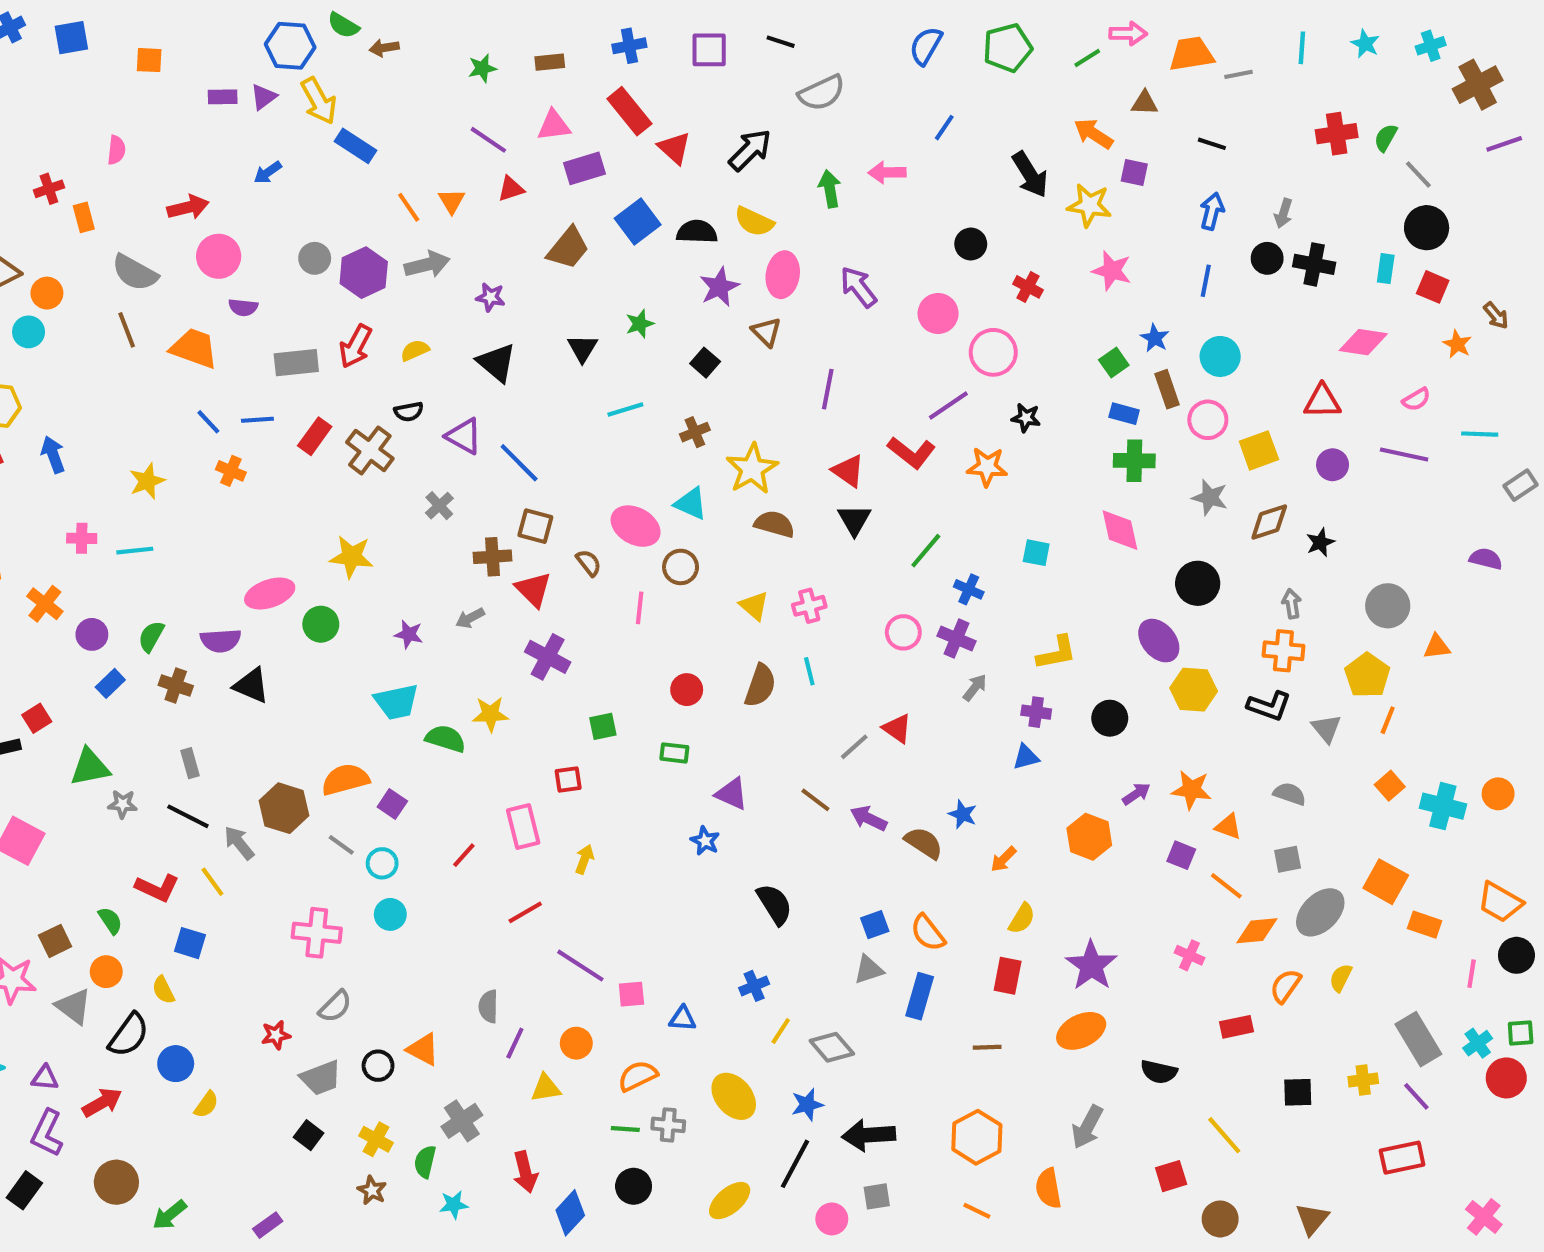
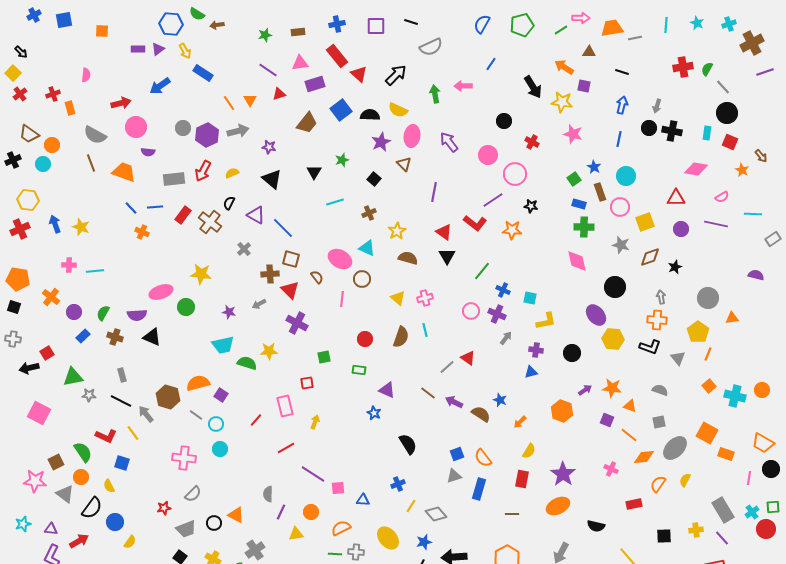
yellow arrow: (319, 101) -> (185, 51), size x0.7
blue arrow: (268, 172) -> (160, 86), size x1.5
black semicircle: (409, 412) -> (229, 203), turned 128
yellow star: (752, 469) -> (397, 231), size x0.7
yellow star: (147, 481) -> (81, 227), moved, turned -30
cyan square: (1036, 553) -> (530, 298), moved
green semicircle: (110, 921) -> (83, 452), size x1.5

